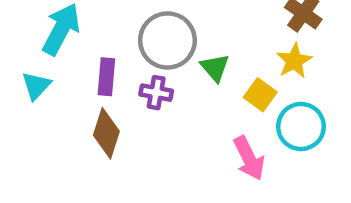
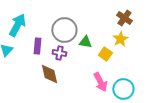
green triangle: (215, 68) -> (85, 42), turned -40
cyan circle: (301, 126) -> (123, 89), moved
brown diamond: (106, 133) -> (49, 74), moved, turned -30

